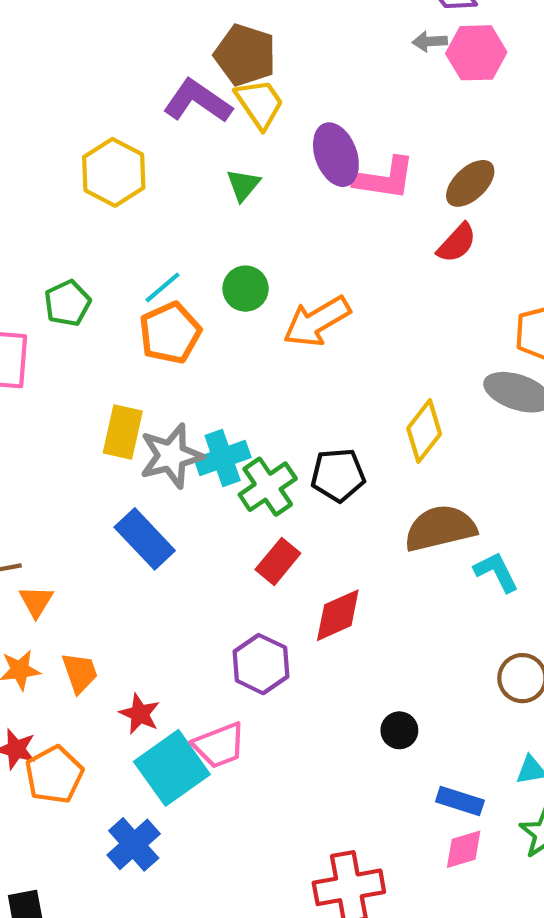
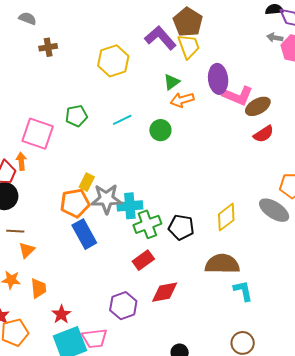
brown ellipse: (470, 183) -> (258, 106), moved
orange arrow: (317, 321) -> (182, 100), moved, size x0.7
orange pentagon: (170, 333) -> (75, 203), moved
yellow rectangle: (123, 432) -> (87, 182), size x0.7

